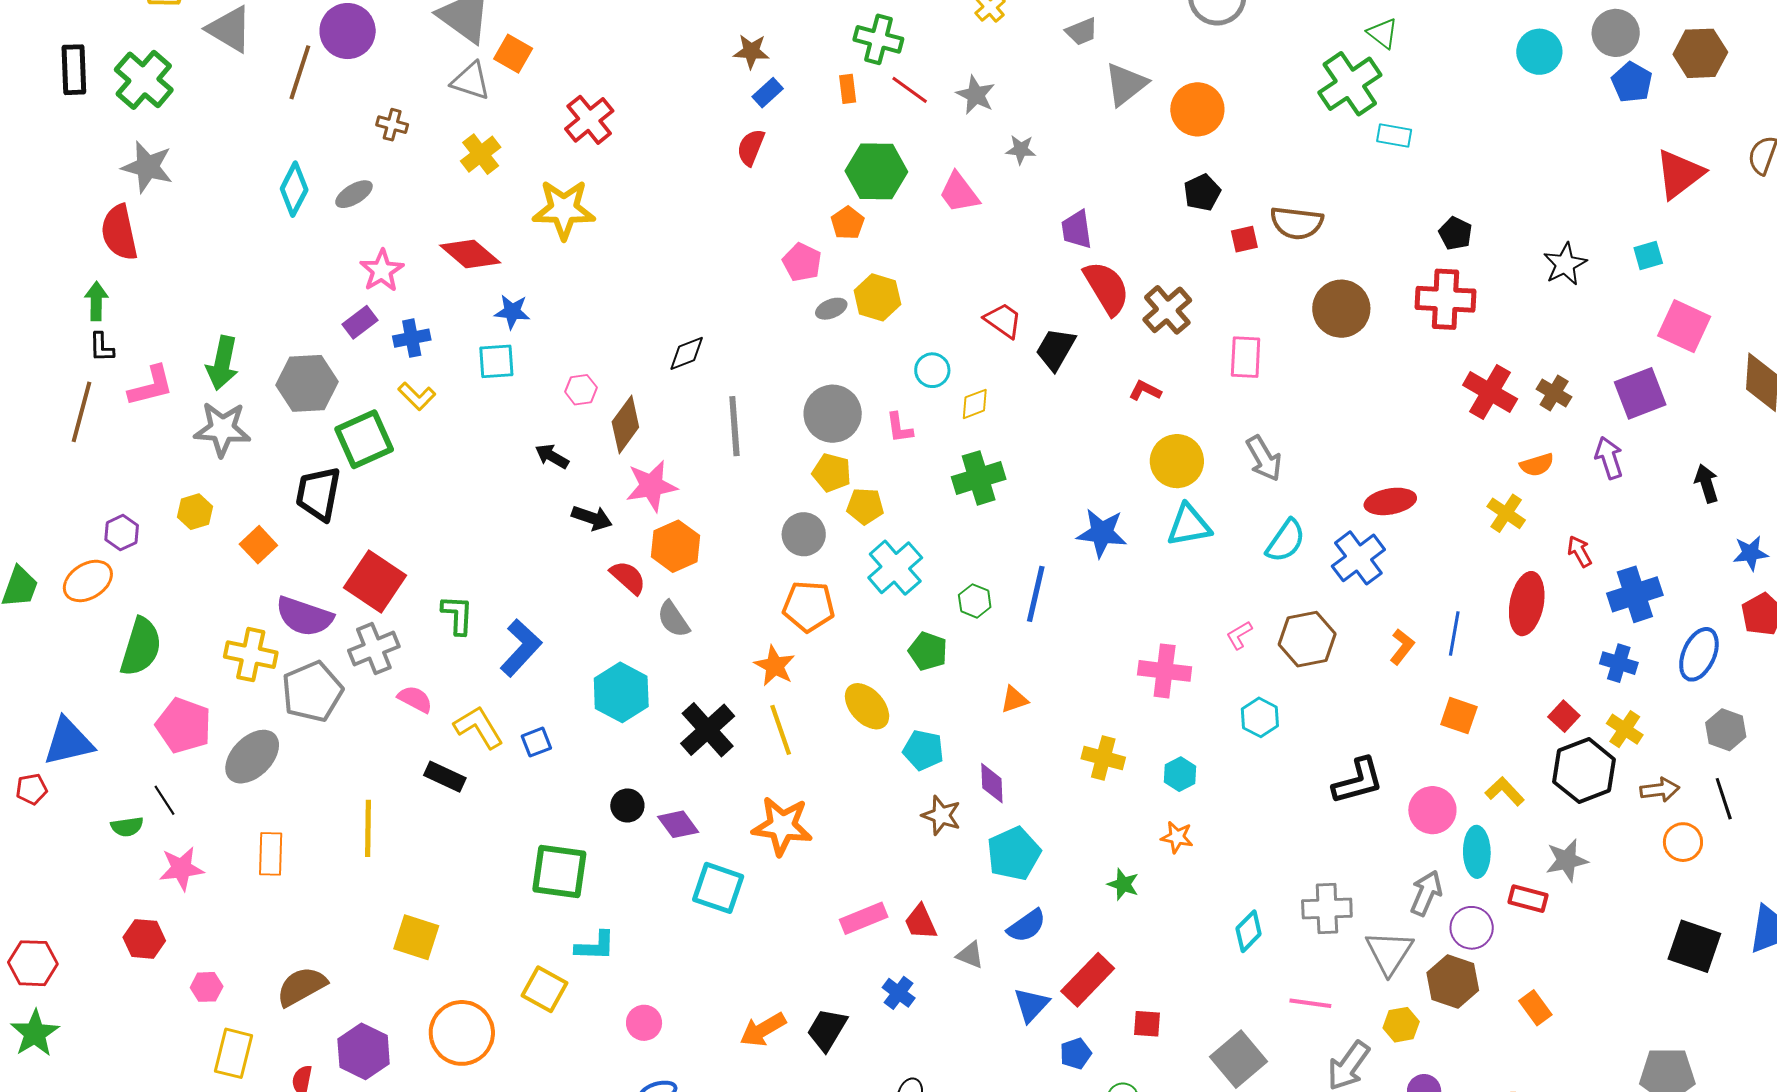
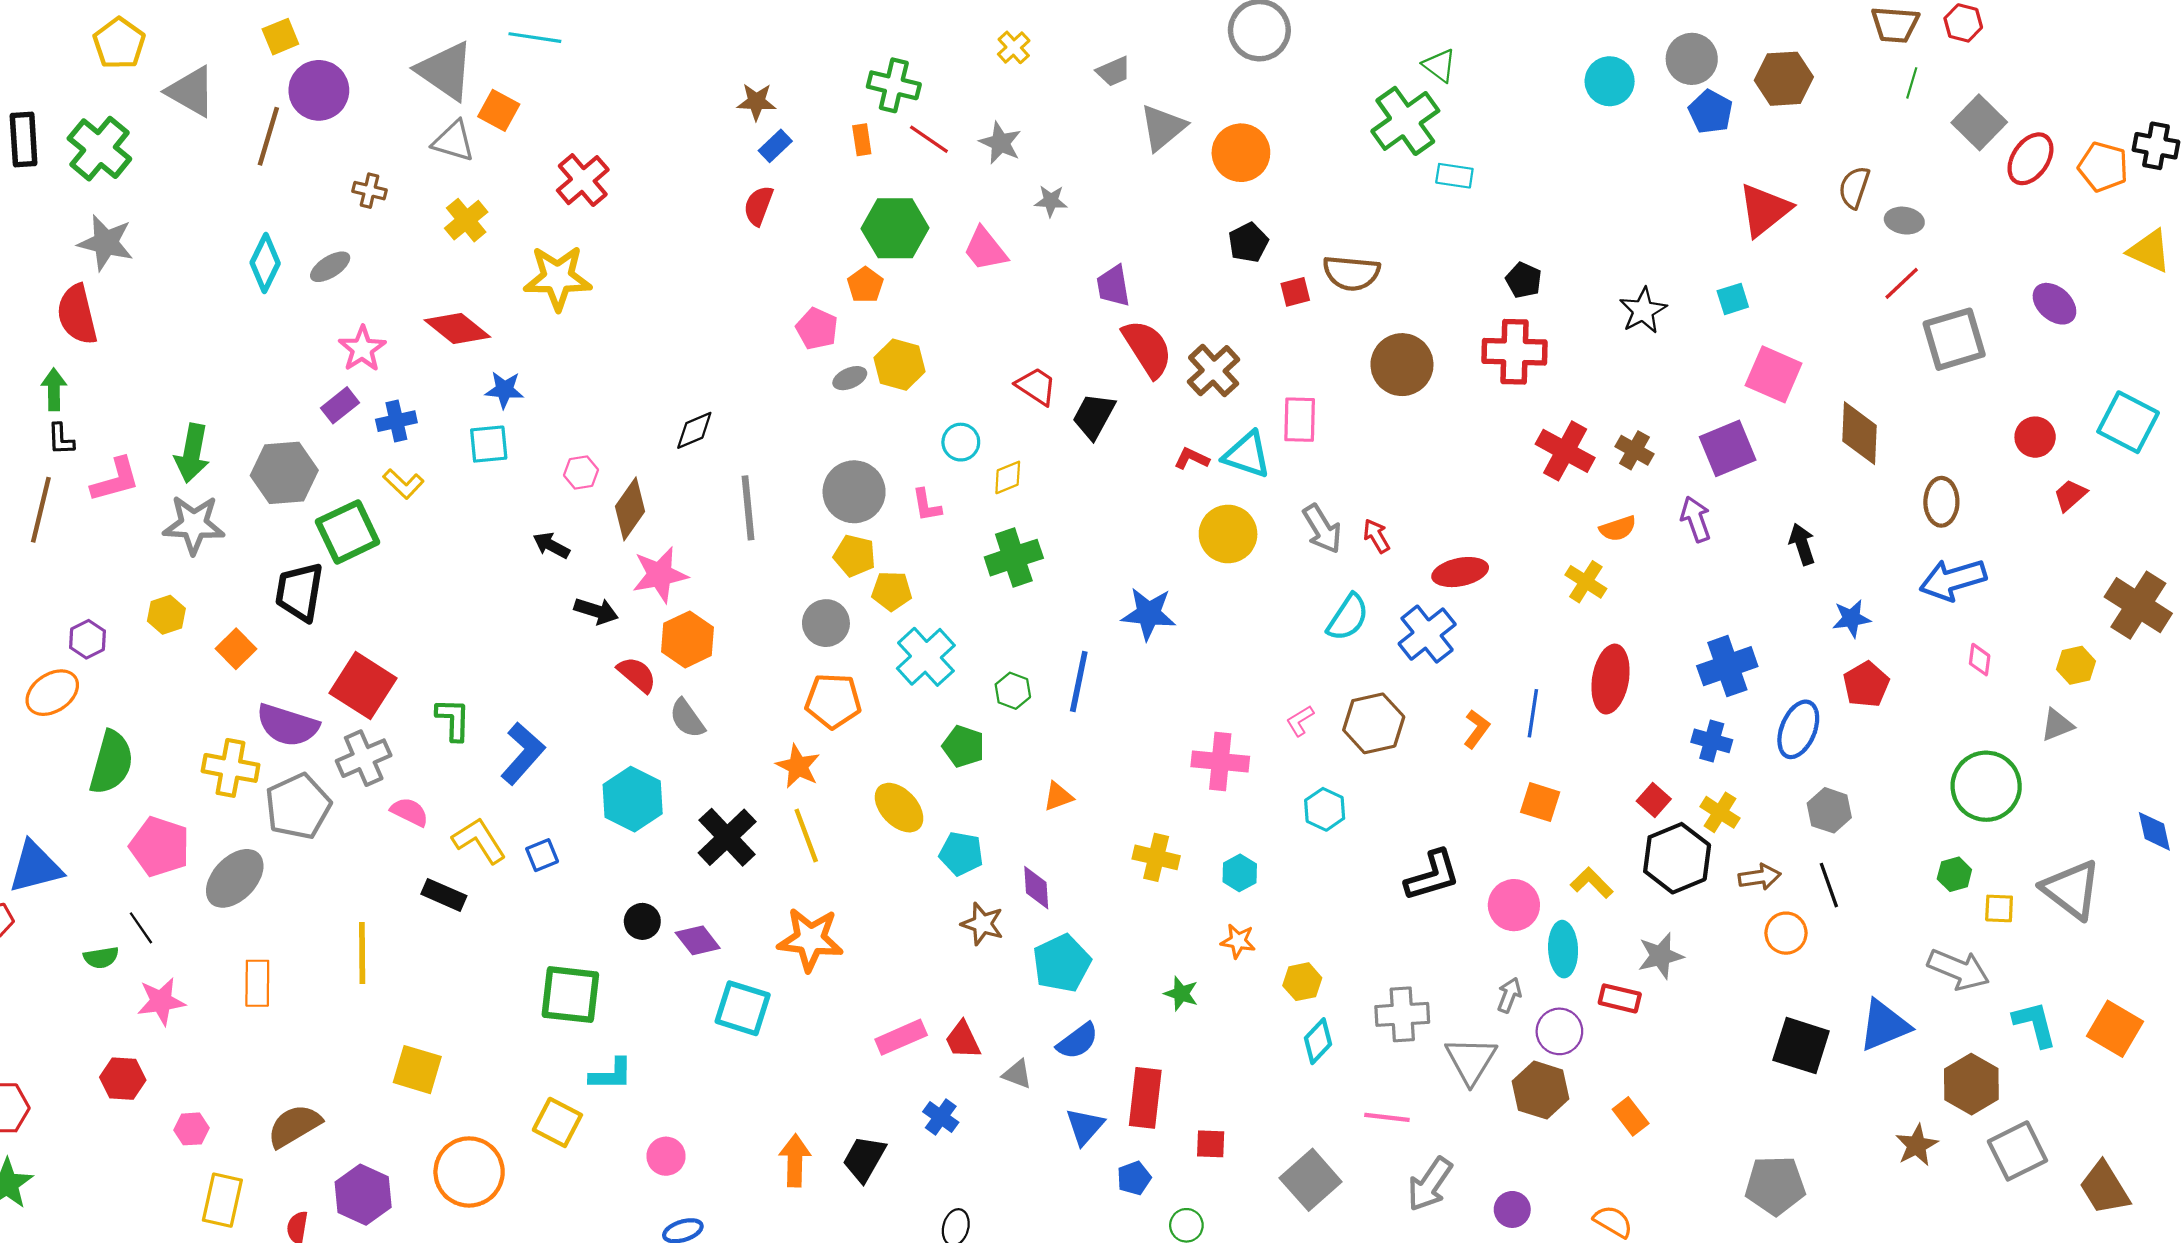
cyan triangle: (1189, 525) -> (1247, 455), moved, turned 30
red arrow: (1580, 551) -> (1376, 536), moved
gray arrow: (1426, 893) -> (1509, 995), size x0.7
red rectangle: (1088, 980) -> (1145, 1098), turned -36
yellow hexagon: (1401, 1025) -> (1302, 982), moved
orange arrow: (763, 1030) -> (795, 1160), turned 123

